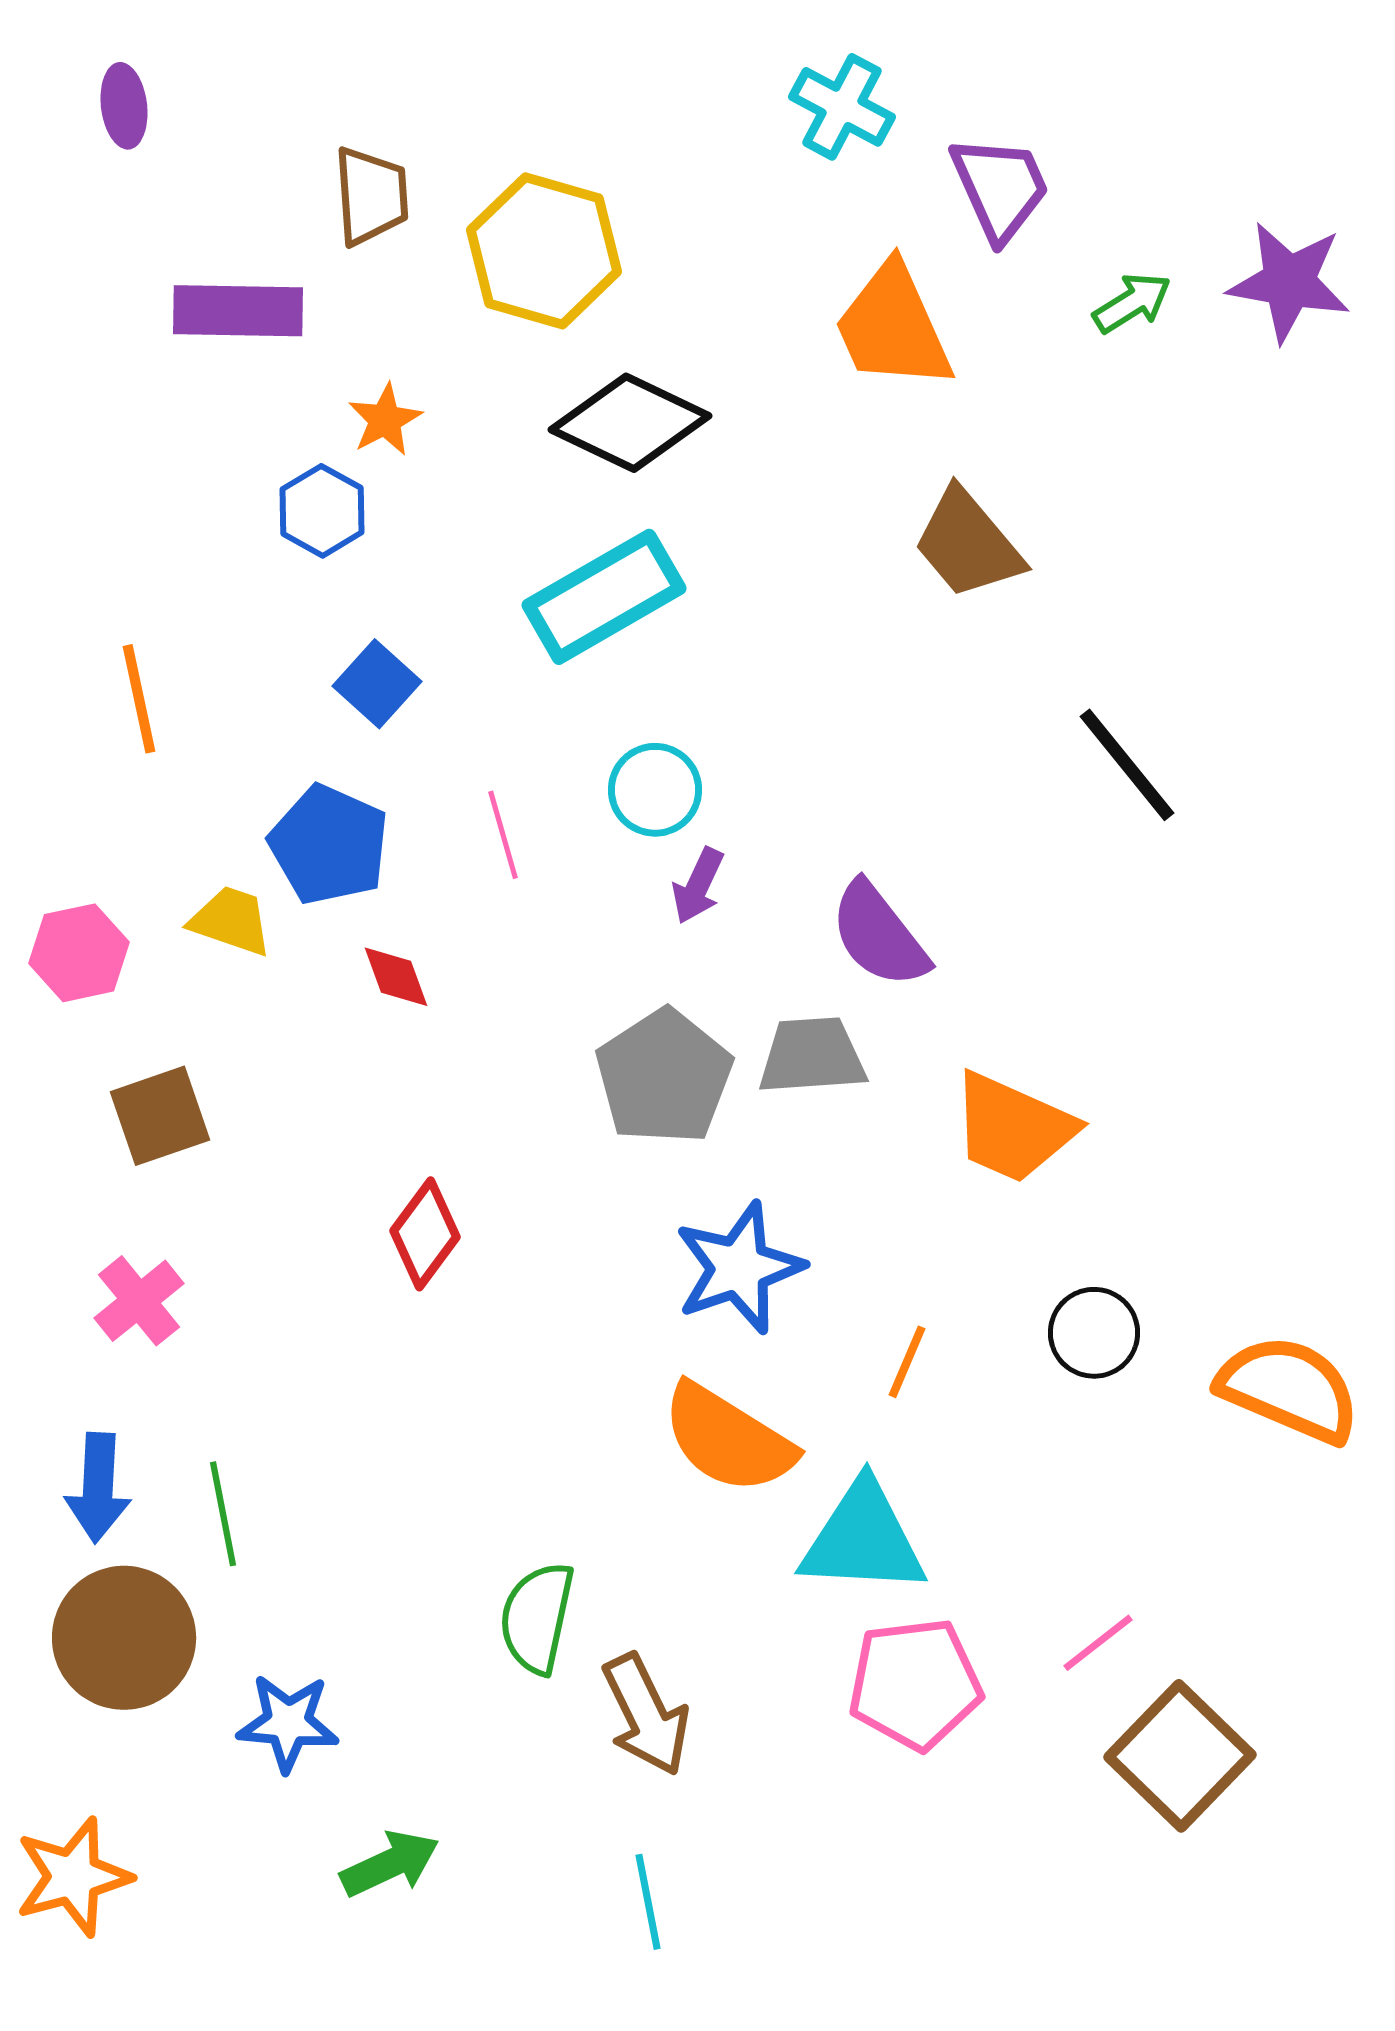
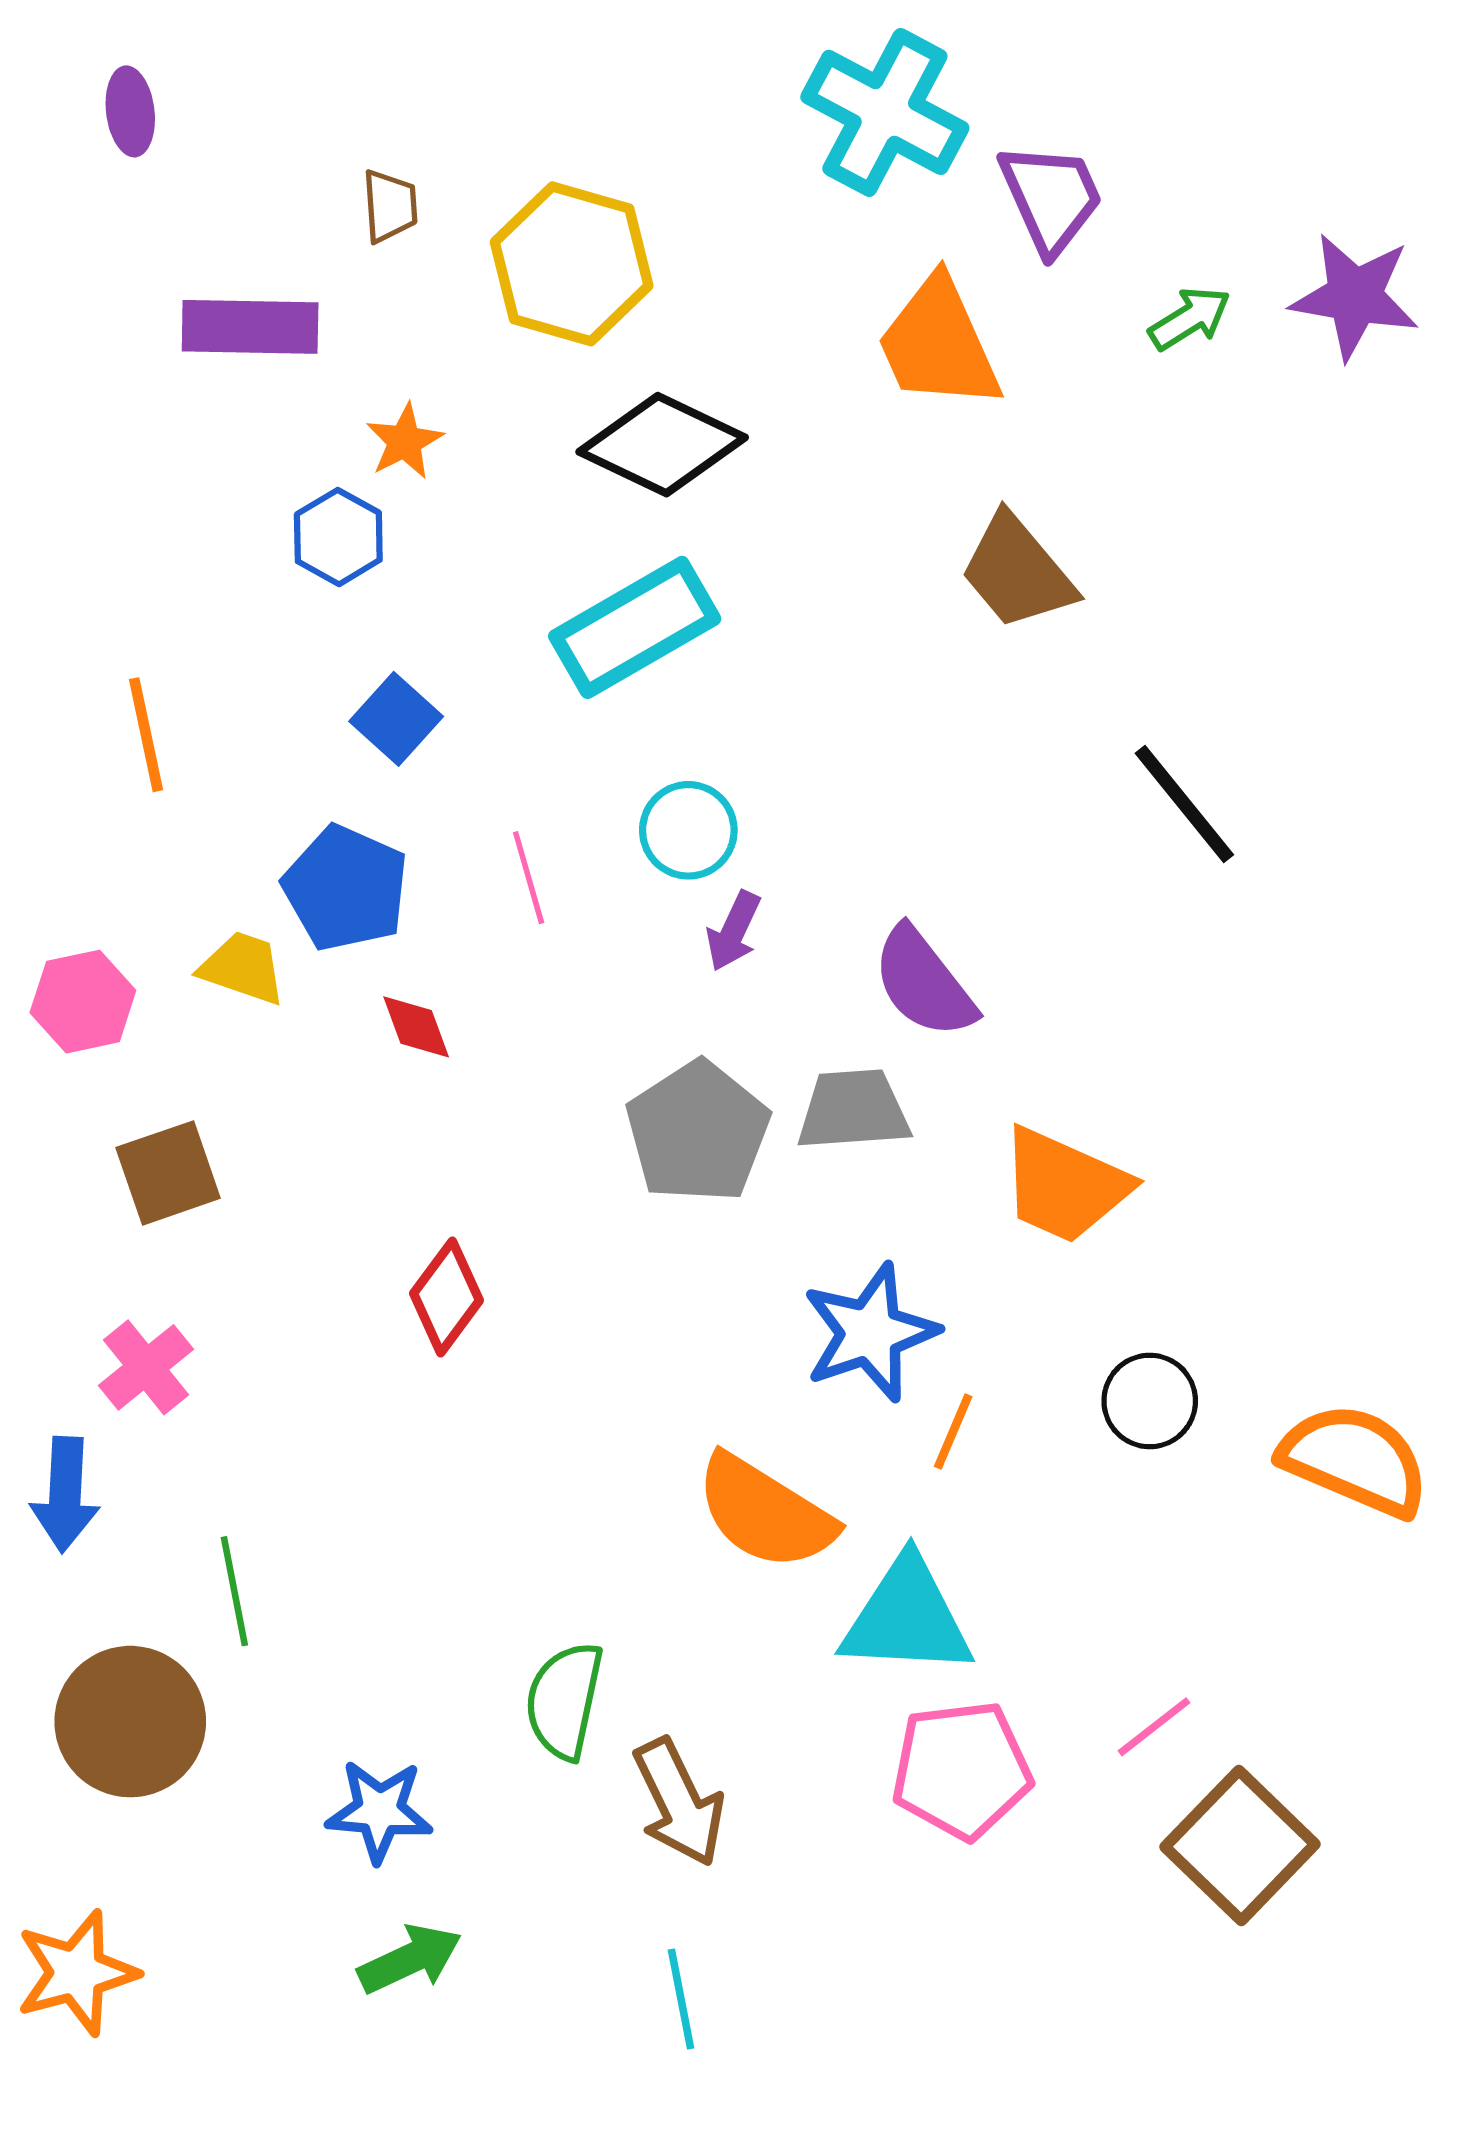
cyan cross: (842, 107) -> (885, 112), size x1.5
brown trapezoid: (371, 196) -> (390, 206), size x0.7
blue star: (739, 1268) -> (870, 1333), moved
blue arrow: (98, 1488) -> (65, 1495), moved
blue star: (288, 1723) -> (379, 1811), moved

